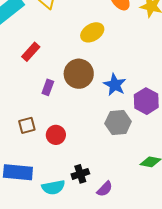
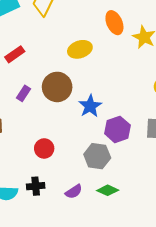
gray hexagon: (118, 123) -> (97, 156), moved
red circle: (56, 135) -> (44, 148), moved
purple semicircle: (105, 189) -> (74, 192), moved

